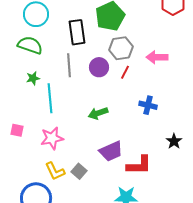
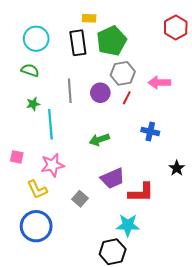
black rectangle: (77, 32) -> (78, 43), moved
green semicircle: (30, 45) -> (30, 70), size x0.7
yellow L-shape: (55, 171) -> (37, 190), moved

